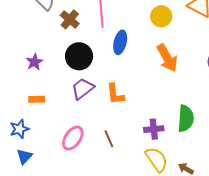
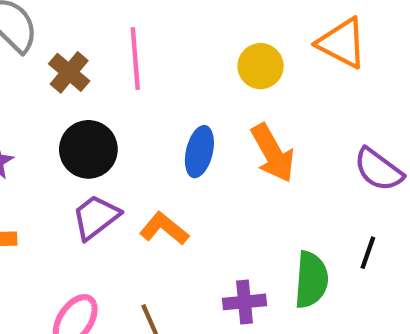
blue ellipse: (120, 42) -> (199, 152), moved
orange L-shape: (115, 94) -> (164, 229), turned 135

